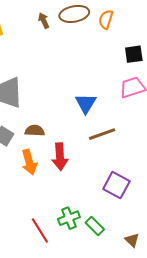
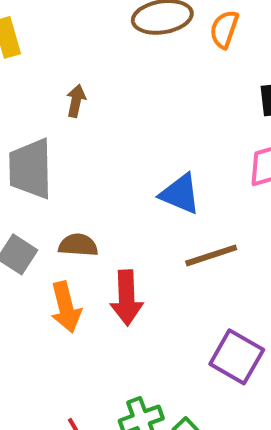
brown arrow: (44, 20) -> (76, 101), moved, turned 35
blue triangle: (86, 103) -> (180, 194), turned -40

